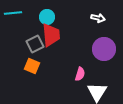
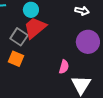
red trapezoid: (51, 35) -> (35, 28), turned -125
gray square: (35, 44) -> (19, 37), turned -30

